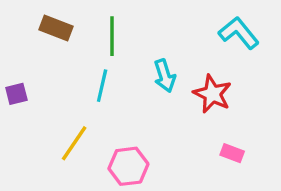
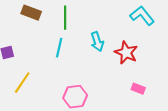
yellow line: (74, 143) -> (22, 83), moved

